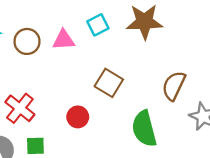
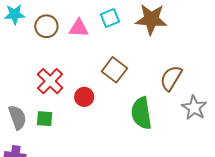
red cross: (20, 108) -> (50, 81), moved

